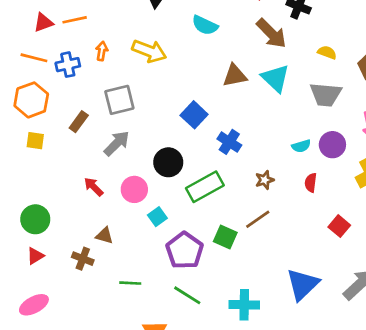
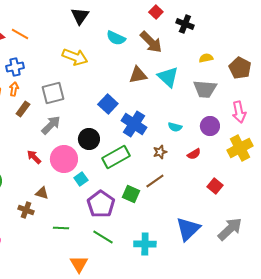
orange line: (75, 20) -> (20, 34), turned 42
brown arrow: (271, 33) -> (151, 42), moved
orange arrow: (102, 51) -> (14, 89), moved
yellow semicircle: (327, 52) -> (206, 58), turned -32
blue cross: (229, 142) -> (134, 124), size x1.4
cyan semicircle: (301, 146) -> (175, 127), moved, turned 32
red semicircle: (311, 183) -> (194, 154), turned -128
pink circle: (134, 189) -> (64, 159), size x1.4

